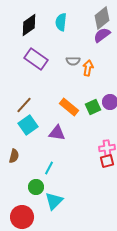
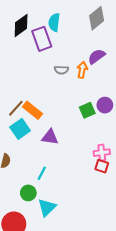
purple semicircle: (102, 35) -> (97, 56), moved
purple rectangle: (36, 59) -> (42, 39), moved, turned 35
gray semicircle: (73, 61) -> (61, 70), moved
orange rectangle: (69, 107) -> (32, 110), moved
red square: (107, 161) -> (102, 166), turned 32

